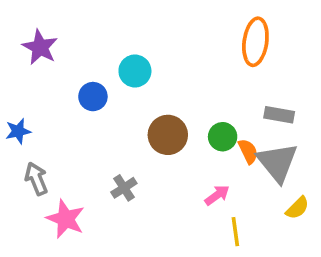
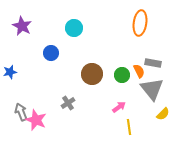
cyan circle: (135, 71) -> (74, 28), moved
orange semicircle: (248, 151) -> (139, 71), moved
gray arrow: (36, 179) -> (21, 112), moved

